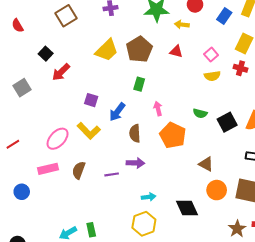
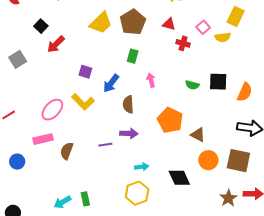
red cross: (240, 68) -> (183, 43), moved
yellow semicircle: (212, 76) -> (223, 37), moved
black square: (227, 122) -> (218, 82), moved, turned 30
orange pentagon: (173, 135) -> (170, 120), moved
brown semicircle: (79, 170) -> (67, 151), moved

